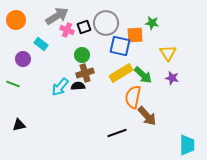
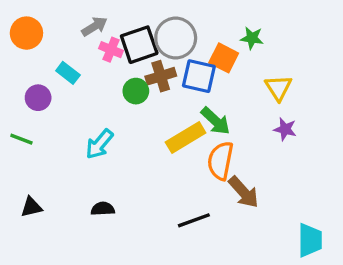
gray arrow: (57, 16) -> (94, 26), size x0.7
black square: (84, 27) -> (139, 45), size x1.6
orange square: (135, 35) -> (224, 58), turned 30
brown cross: (85, 73) -> (161, 76), moved
yellow rectangle: (121, 73) -> (186, 137), moved
green arrow: (143, 75) -> (215, 121), moved
black semicircle: (78, 86) -> (103, 209), moved

